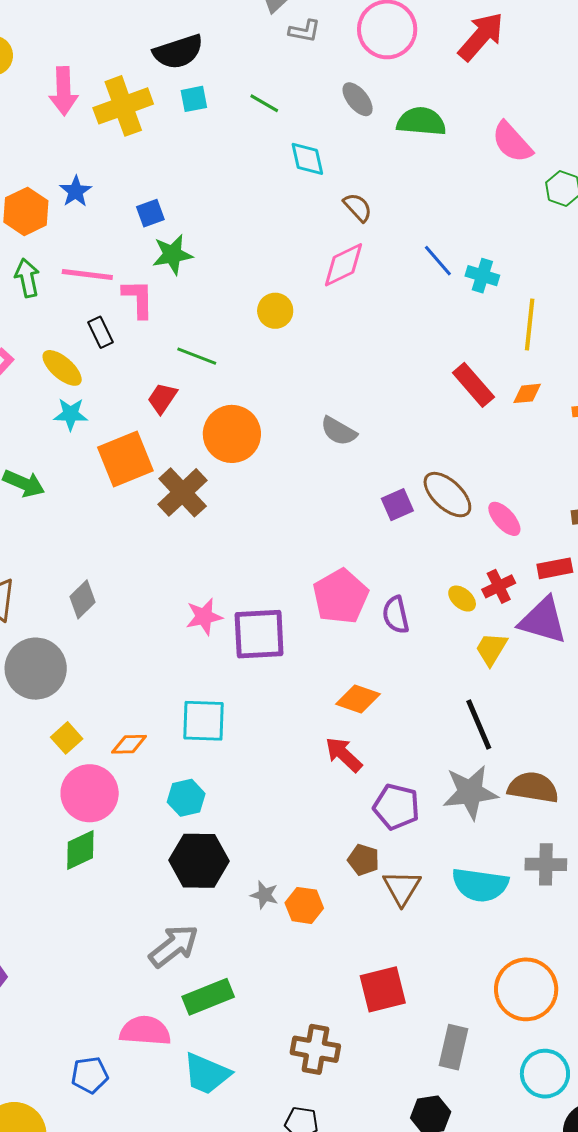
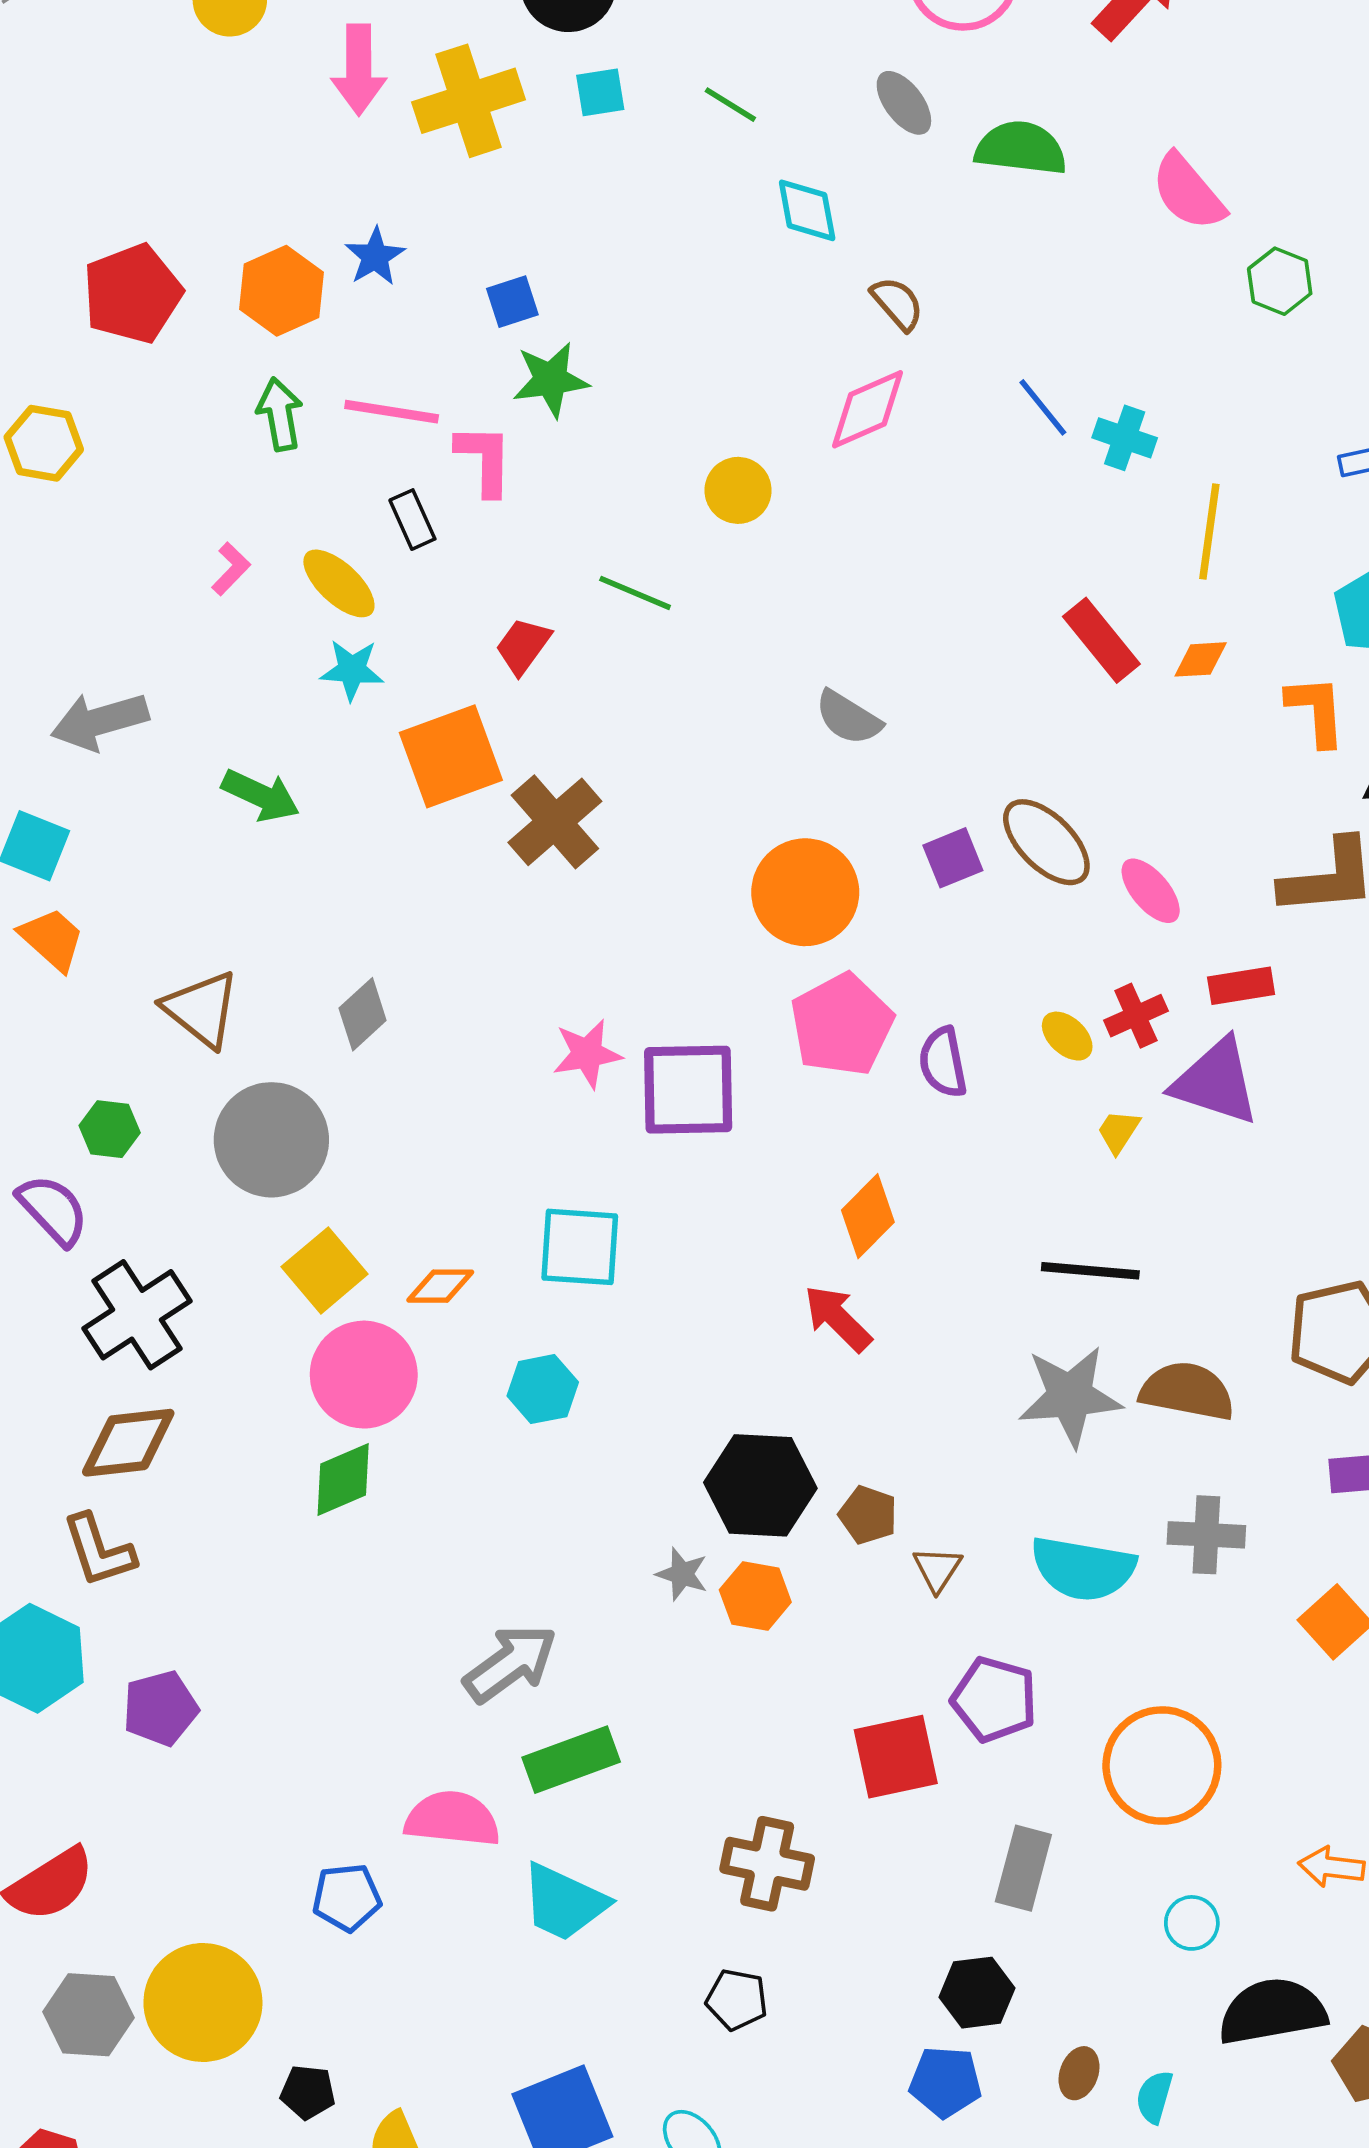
green line: (197, 356) -> (635, 593), moved
orange circle: (232, 434) -> (805, 892), moved
yellow trapezoid: (491, 649) -> (1118, 1131), size x0.7
orange diamond: (358, 699) -> (868, 1216), turned -66
black line: (479, 724) -> (1090, 1271), turned -64
yellow square: (67, 738) -> (325, 1270), size x1.4
purple pentagon: (396, 807) -> (994, 1699), moved
black hexagon: (199, 861) -> (760, 1485), moved
brown triangle: (402, 888) -> (937, 1569), size x0.7
cyan circle: (545, 1074) -> (1192, 1923), size x0.6

